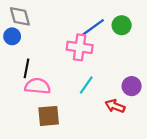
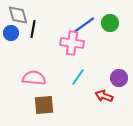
black line: (26, 68) -> (33, 29), moved

